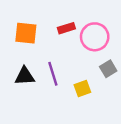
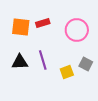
red rectangle: (66, 28) -> (43, 23), moved
gray square: (108, 69) -> (86, 64), moved, turned -32

